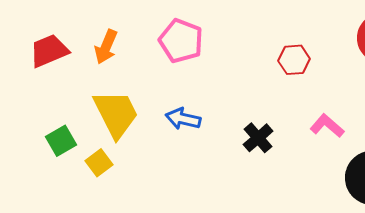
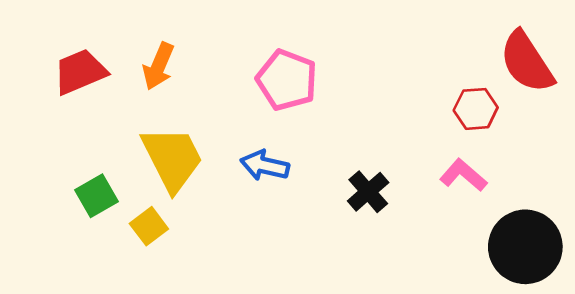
pink pentagon: (181, 41) -> (287, 80), moved
red hexagon: (294, 60) -> (476, 109), moved

